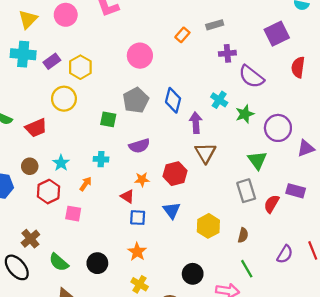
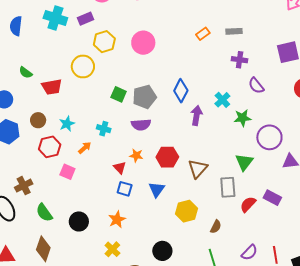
pink circle: (140, 56) -> (143, 43), moved
purple rectangle: (52, 61) -> (85, 19), moved
purple semicircle: (251, 77) -> (256, 86), size x0.7
gray pentagon: (136, 100) -> (144, 97), moved
brown triangle: (205, 153) -> (198, 169), moved

